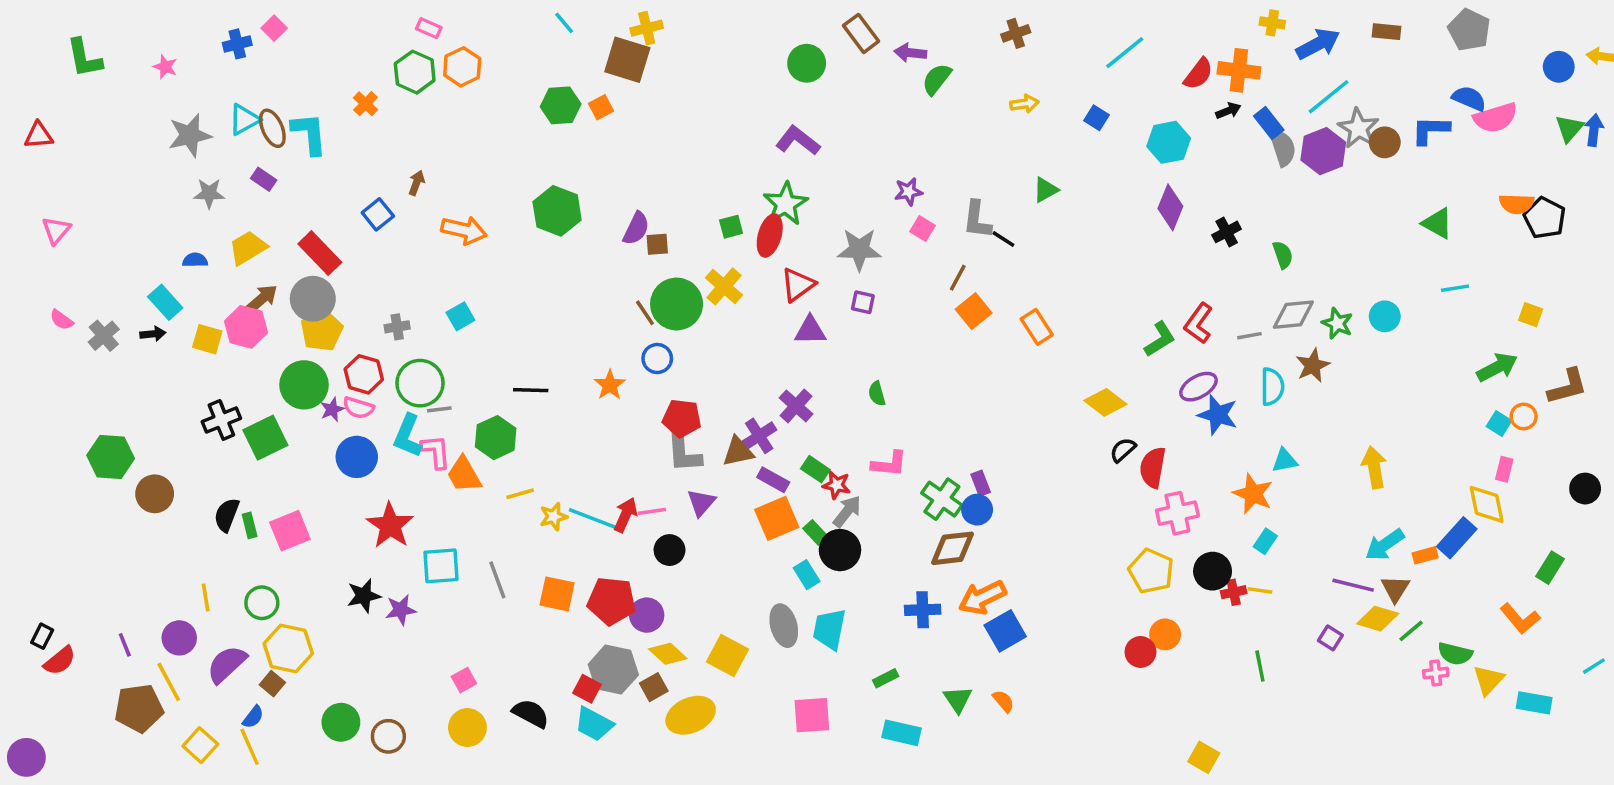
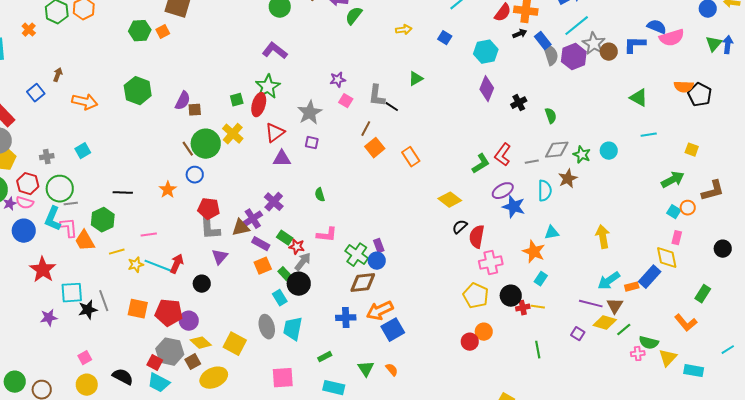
gray star: (859, 250) -> (310, 113), turned -30
pink line: (652, 511) -> (149, 235), moved
orange square: (777, 518) -> (263, 266), size x0.7
black star: (364, 596) -> (88, 310), moved

